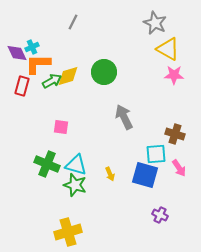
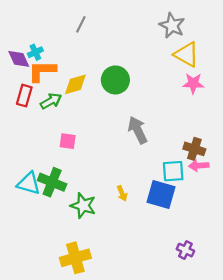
green arrow: (52, 81) -> (51, 101), moved
cyan triangle: (76, 165) -> (29, 183), moved
pink arrow: (179, 168) -> (199, 166), moved, turned 120
purple cross: (160, 215) -> (185, 250), moved

